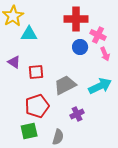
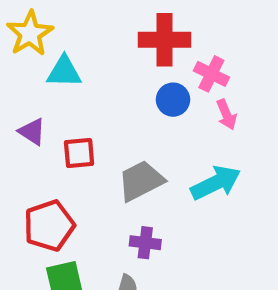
red pentagon: (37, 106) -> (49, 226), moved
purple cross: (77, 114) -> (145, 243), moved, turned 32

